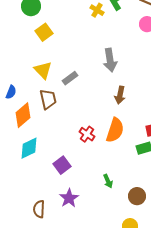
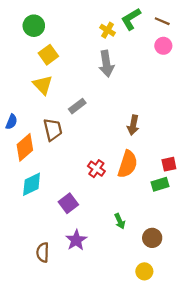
gray arrow: (110, 60) -> (106, 64), moved
yellow triangle: (43, 70) -> (43, 85), moved

